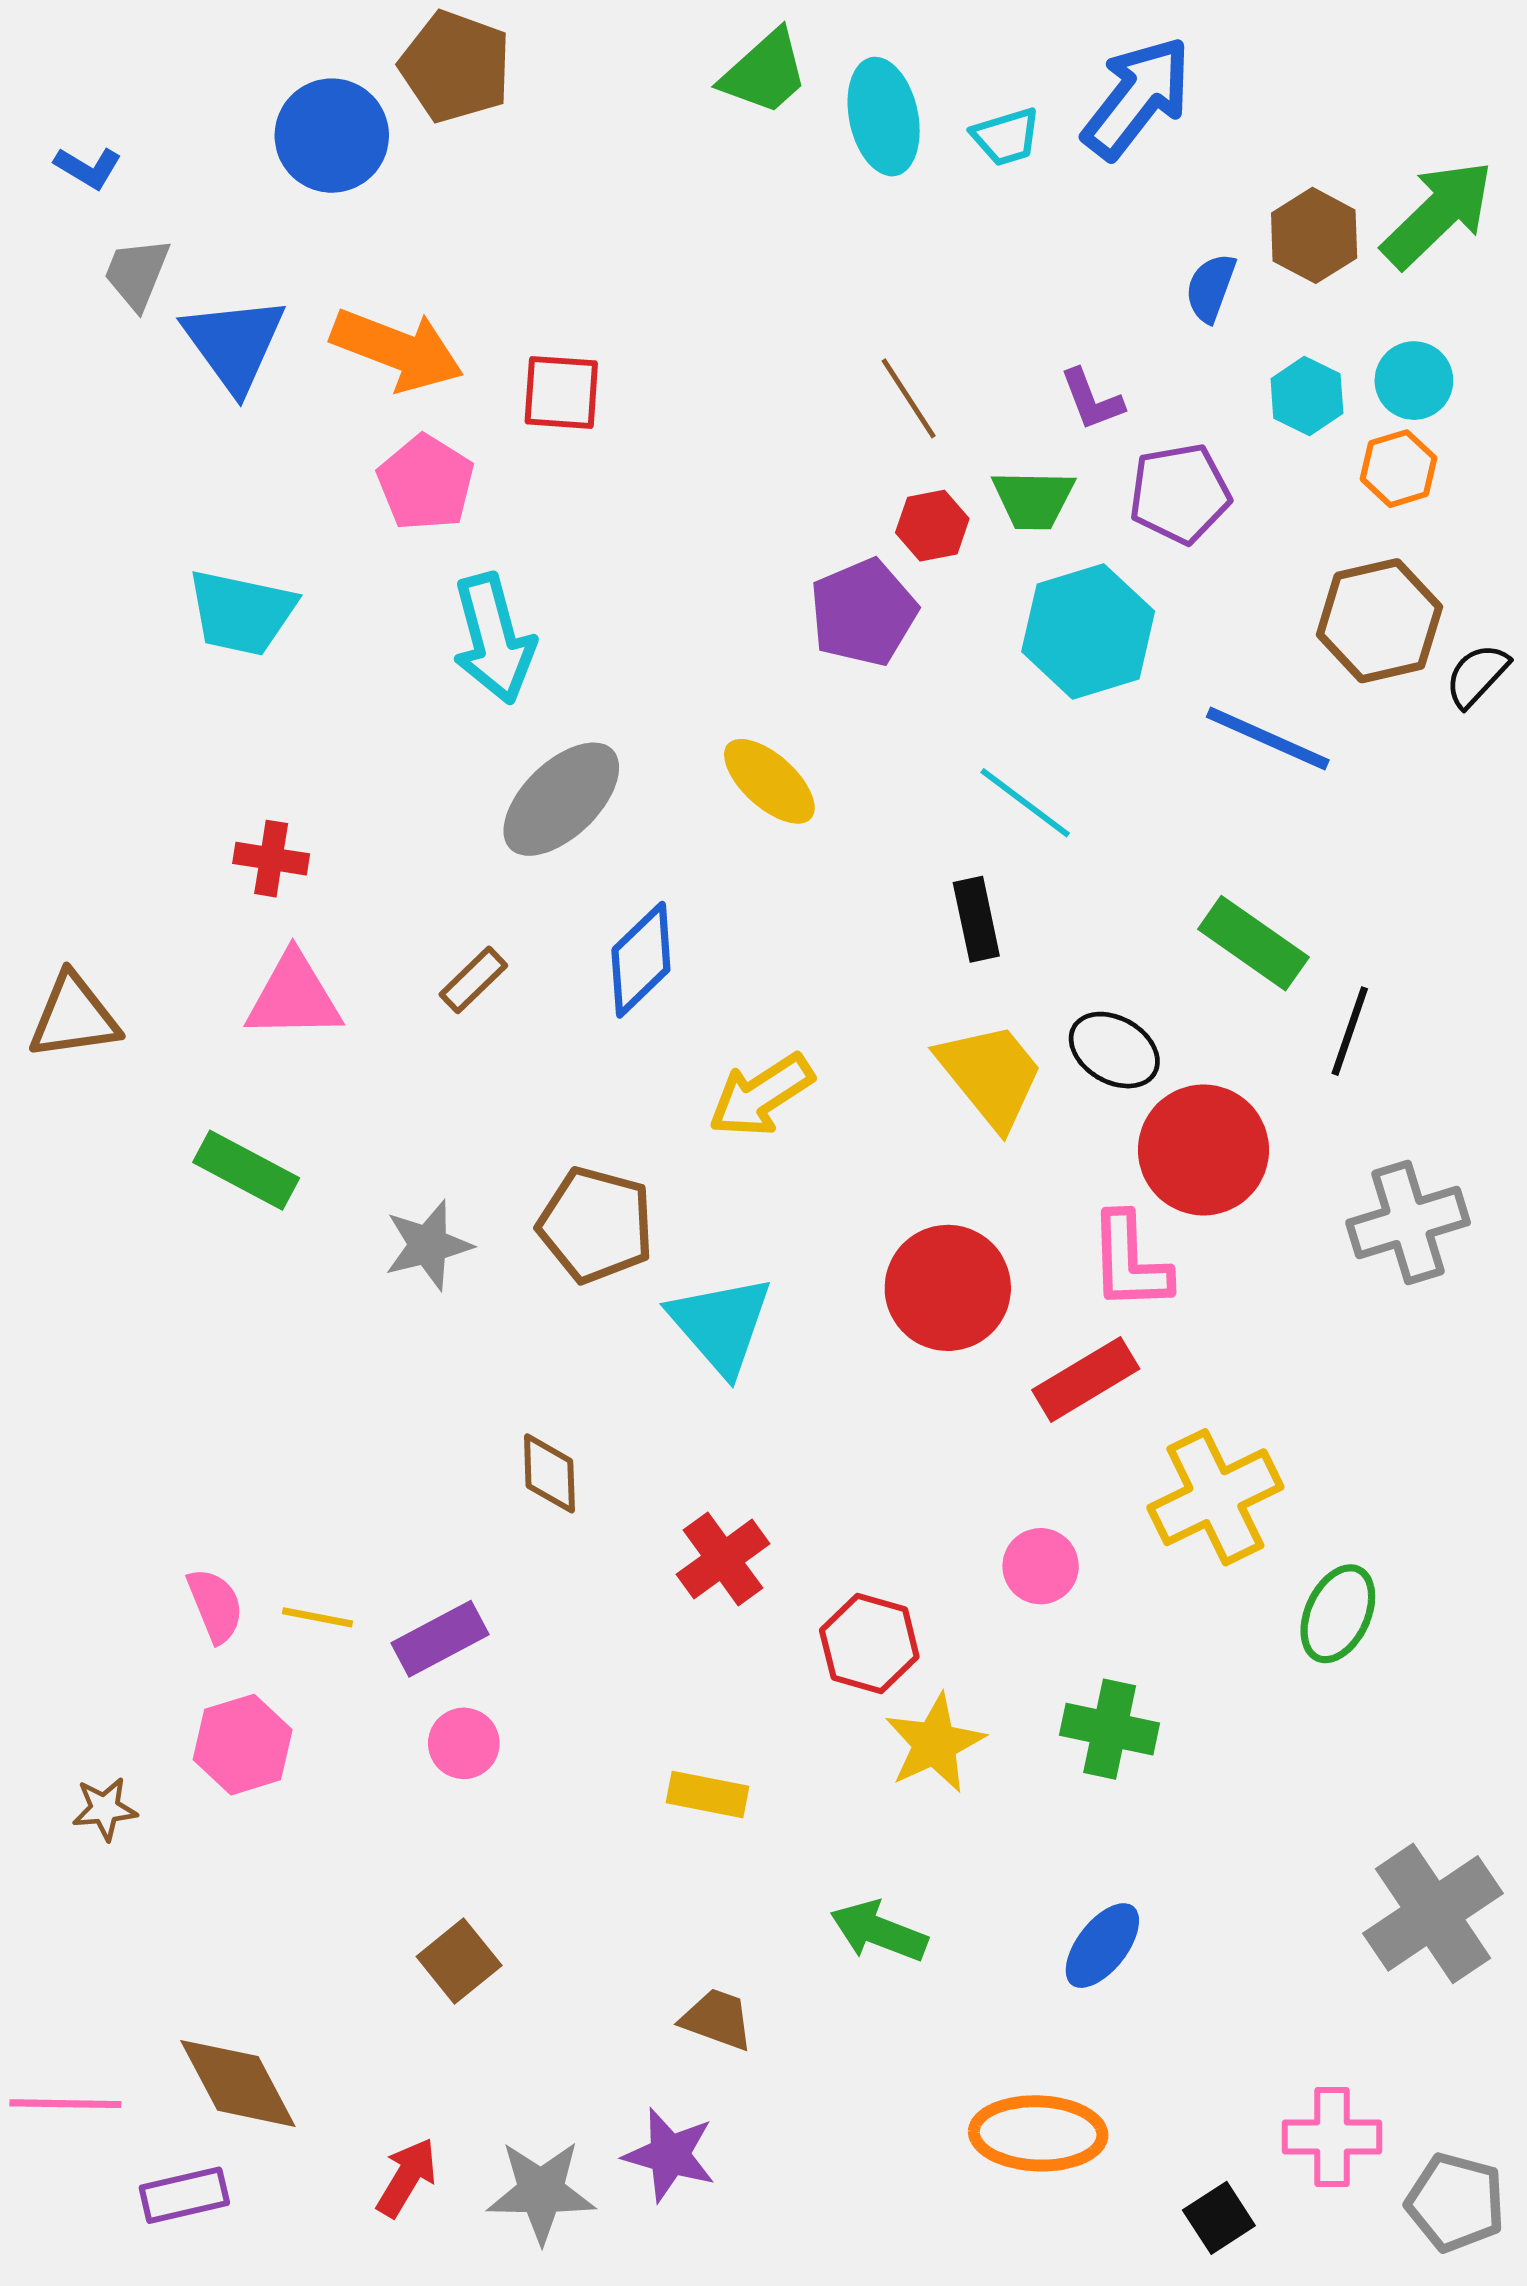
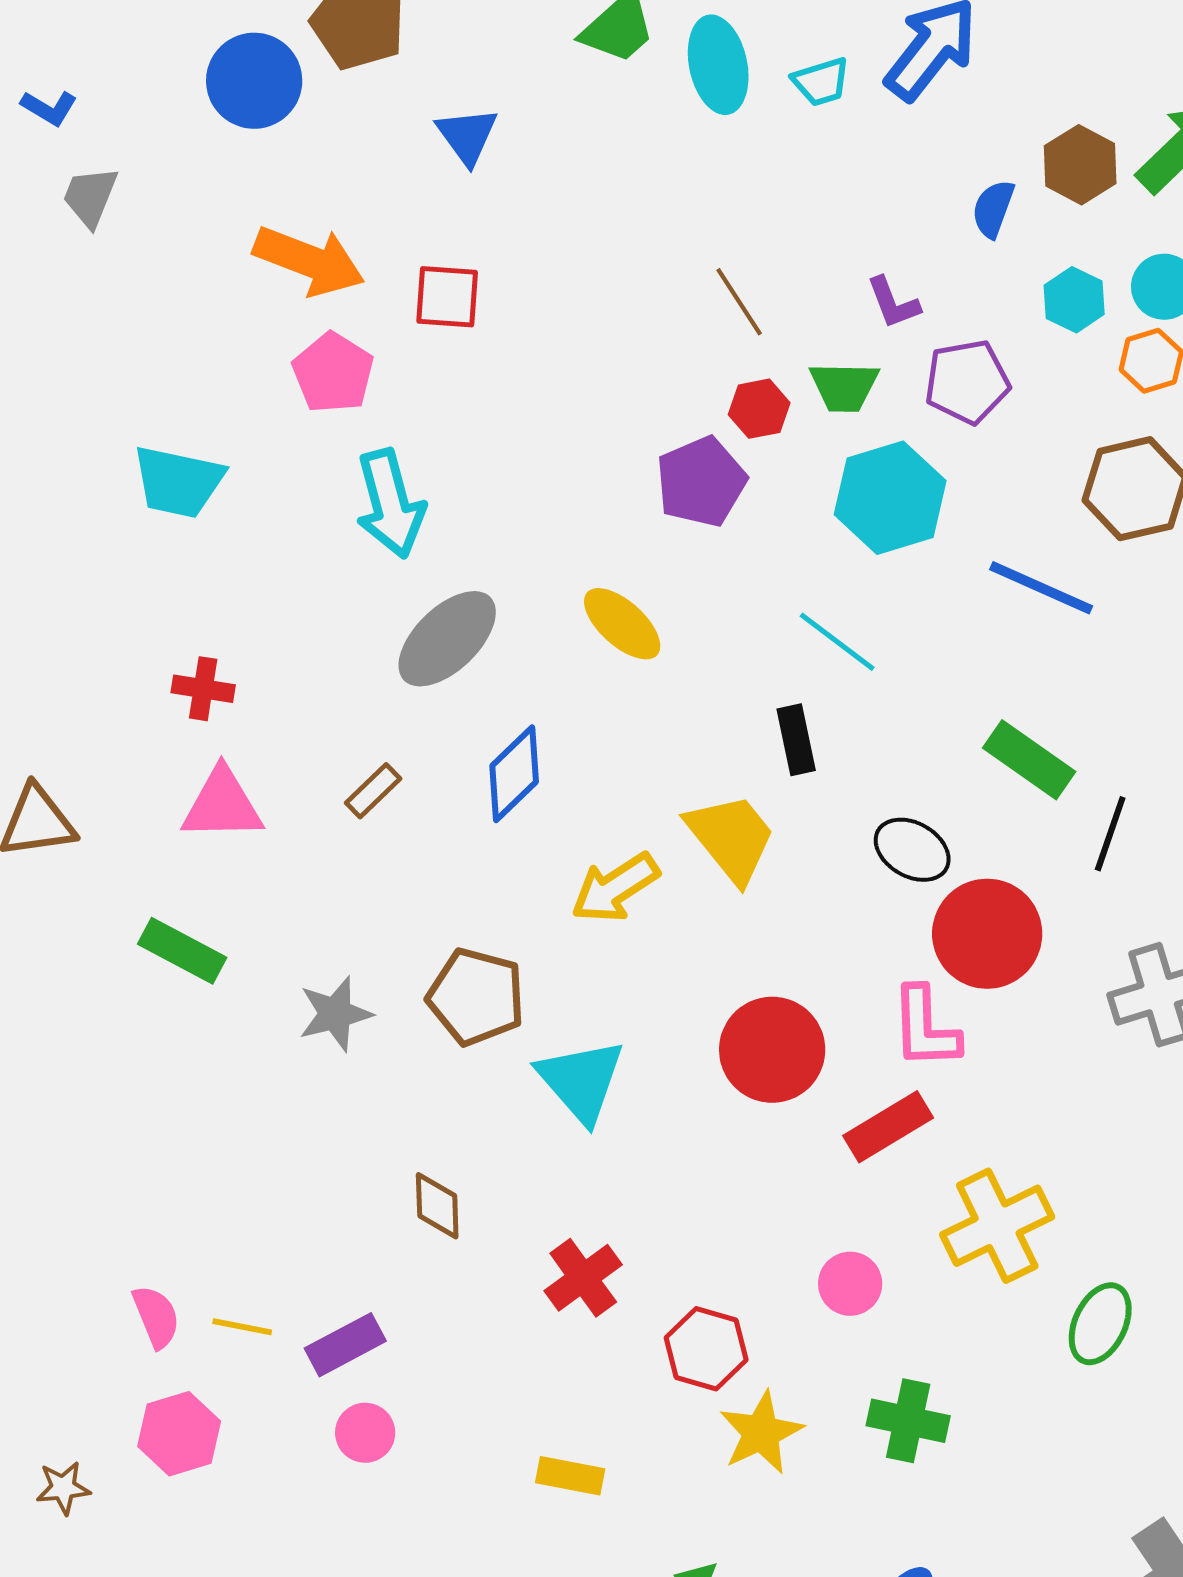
blue triangle: (234, 344) -> (467, 136), moved, size x0.7
yellow trapezoid: (991, 1075) -> (731, 838), moved

